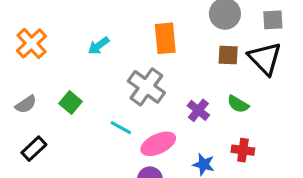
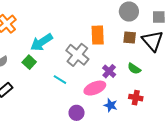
orange rectangle: (165, 38) -> (98, 35), moved
cyan arrow: (99, 46) -> (41, 42), moved, size x1.6
pink ellipse: (158, 144) -> (95, 88), moved

